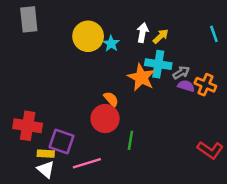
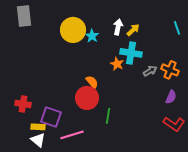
gray arrow: (181, 73) -> (150, 71), moved
orange star: (141, 77) -> (117, 64), size x0.6
purple semicircle: (186, 86) -> (171, 97), moved, turned 96
red cross: (28, 126) -> (23, 104), size x0.7

